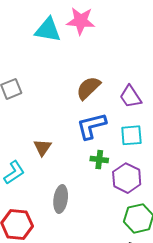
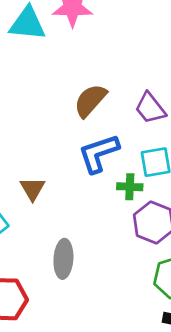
green cross: (99, 160) -> (130, 187), moved

